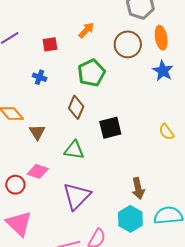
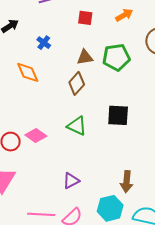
blue cross: (40, 77) -> (44, 43), moved
brown diamond: (76, 107) -> (77, 83), moved
brown triangle: (37, 132) -> (85, 57), moved, turned 36
purple triangle: (77, 196) -> (71, 181), moved, size x0.6

